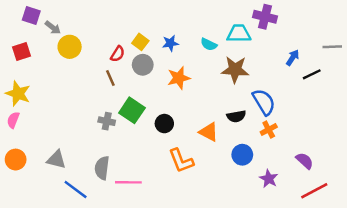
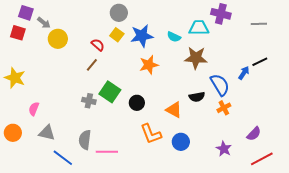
blue star: (170, 43) -> (142, 36), size x1.6
gray line: (332, 47) -> (259, 24), moved
red square: (22, 52) -> (18, 33), moved, turned 35
red semicircle: (118, 54) -> (98, 45), turned -80
blue arrow: (293, 58) -> (244, 73), moved
gray circle: (143, 65) -> (119, 13), moved
brown line: (110, 78) -> (92, 65), turned 64
pink semicircle: (13, 120) -> (34, 109), moved
blue circle: (242, 155) -> (181, 142), moved
purple semicircle: (305, 161) -> (254, 134), turned 91

